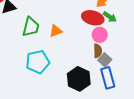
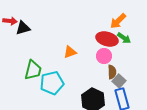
green trapezoid: (31, 27) -> (33, 70), moved
pink circle: (100, 35) -> (104, 56), moved

